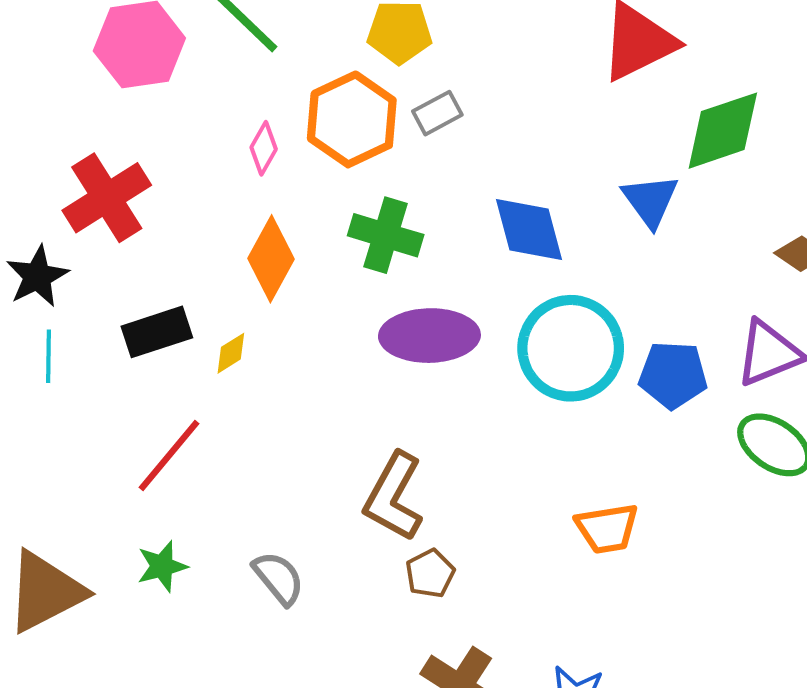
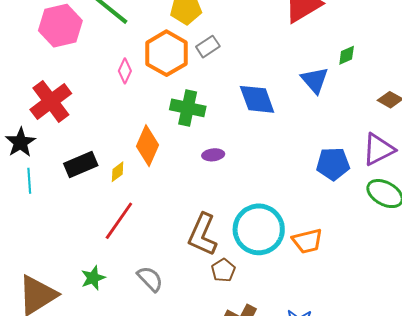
green diamond: (723, 131) -> (347, 55), moved, size x0.5
orange diamond: (271, 259) -> (147, 146), moved
purple ellipse: (429, 336) -> (213, 155), size x0.5
cyan circle: (571, 348) -> (259, 229), moved
red line: (169, 455) -> (119, 221), moved

